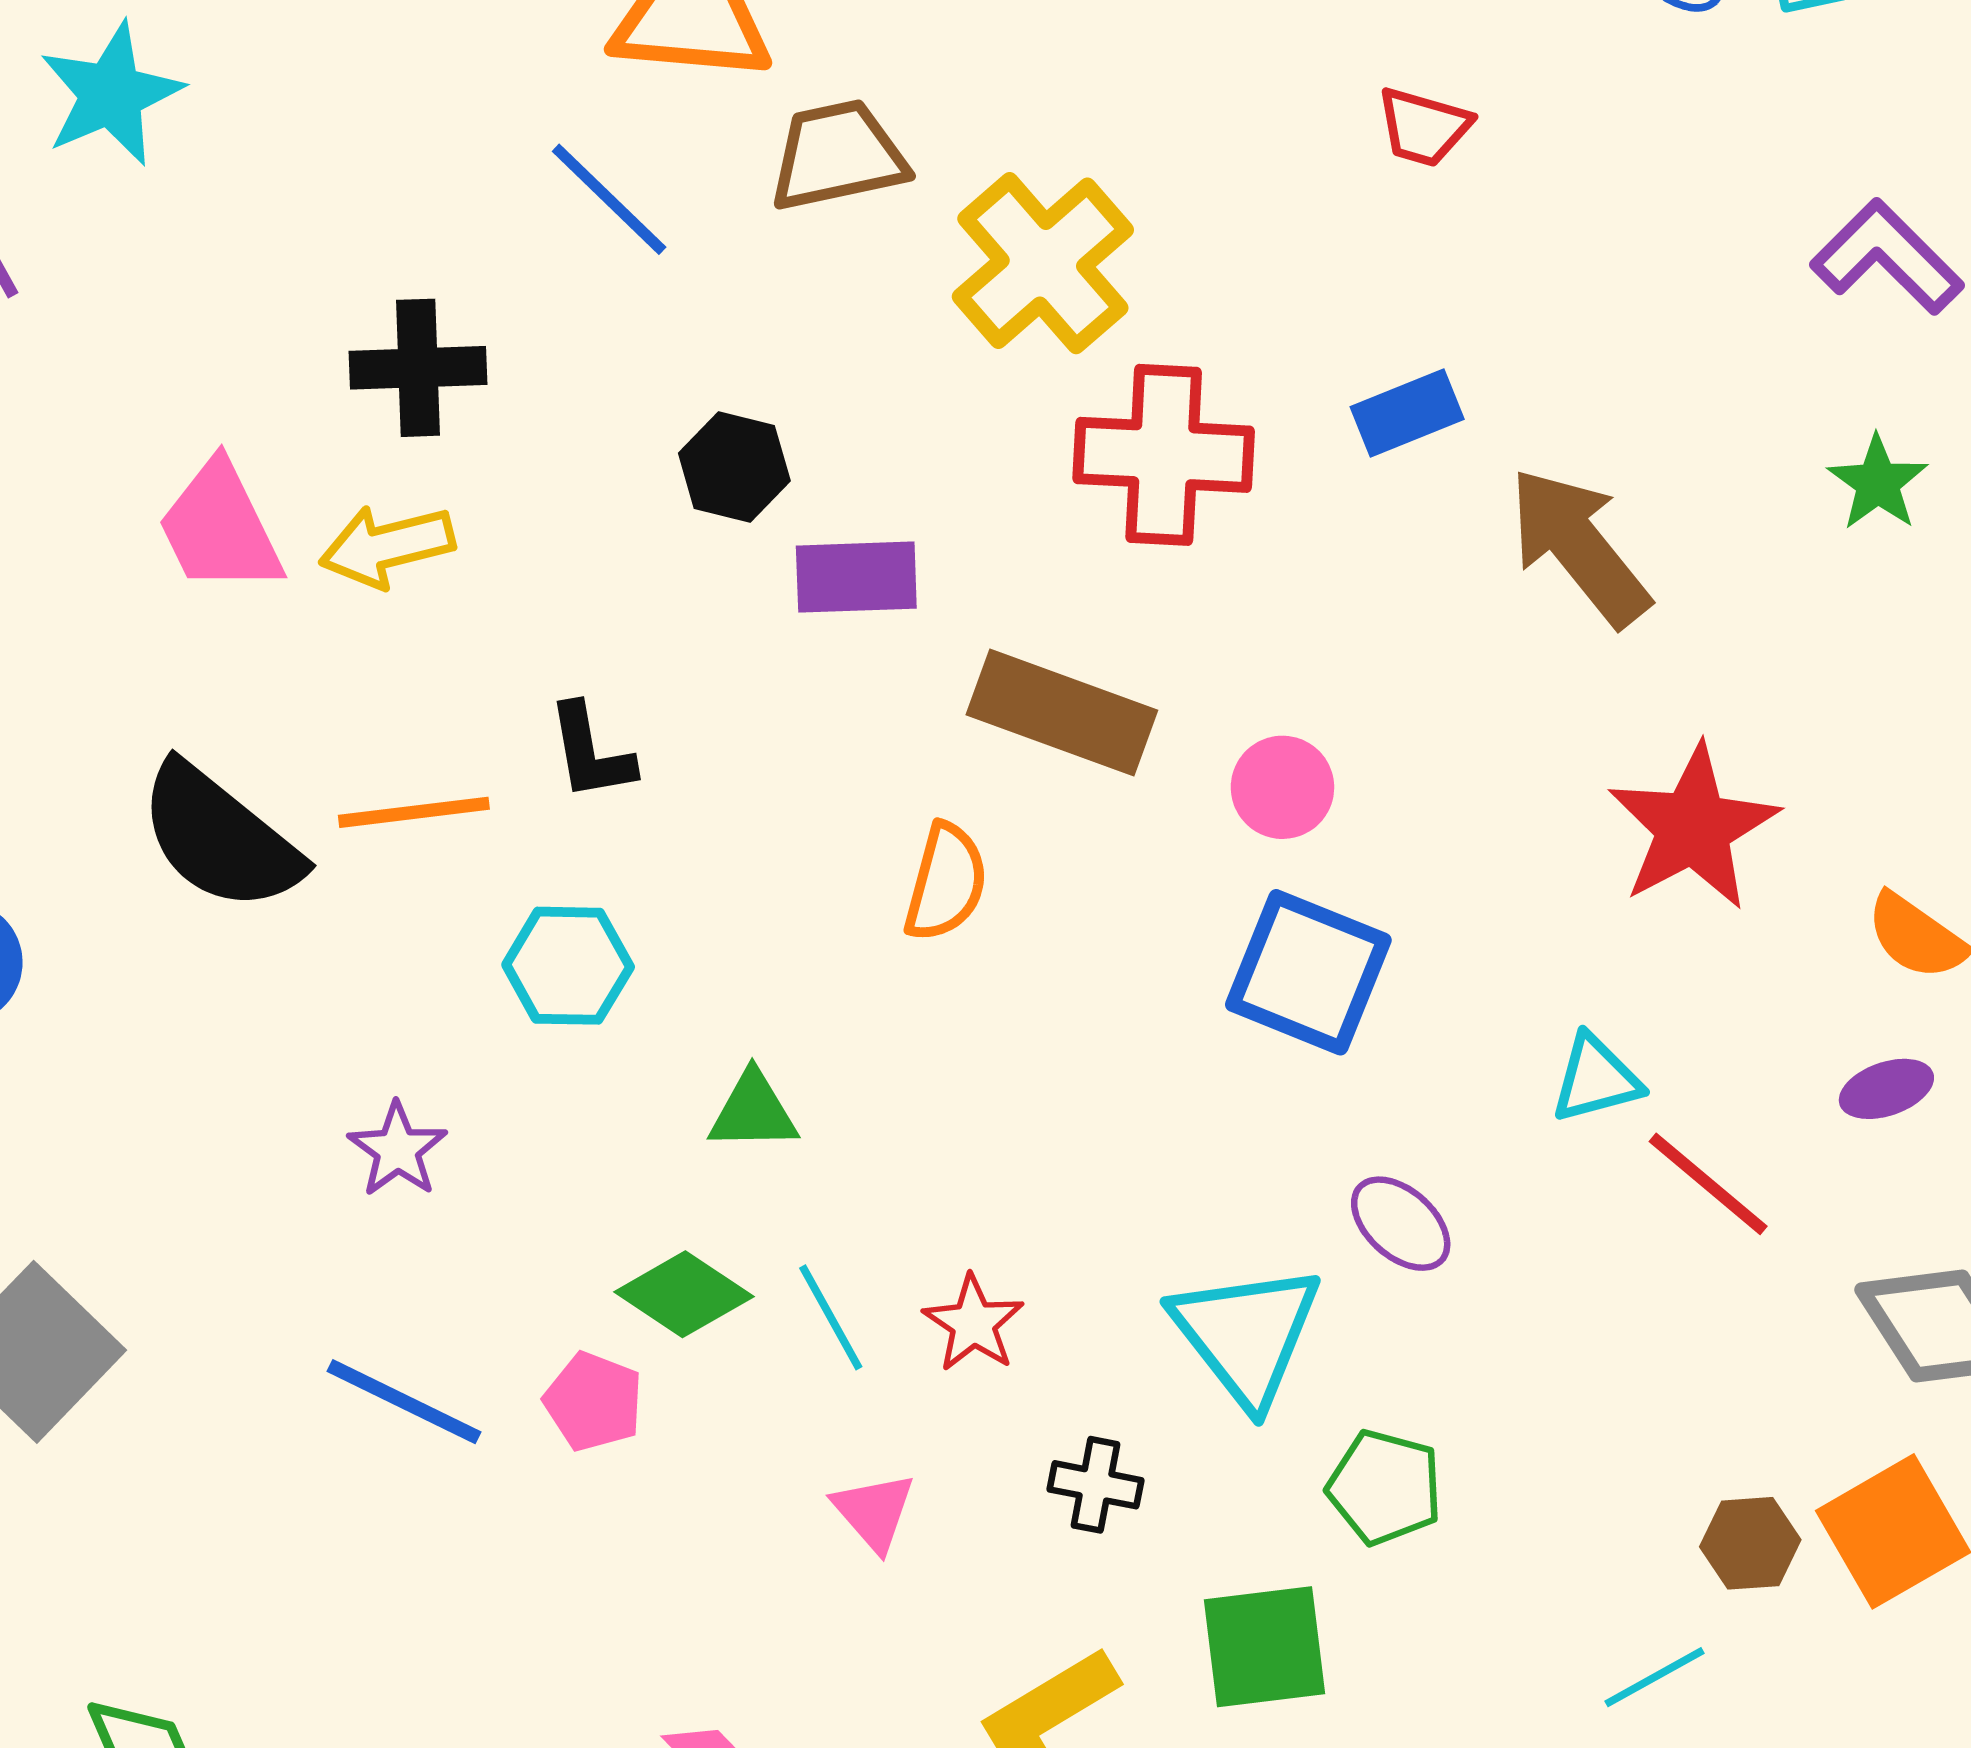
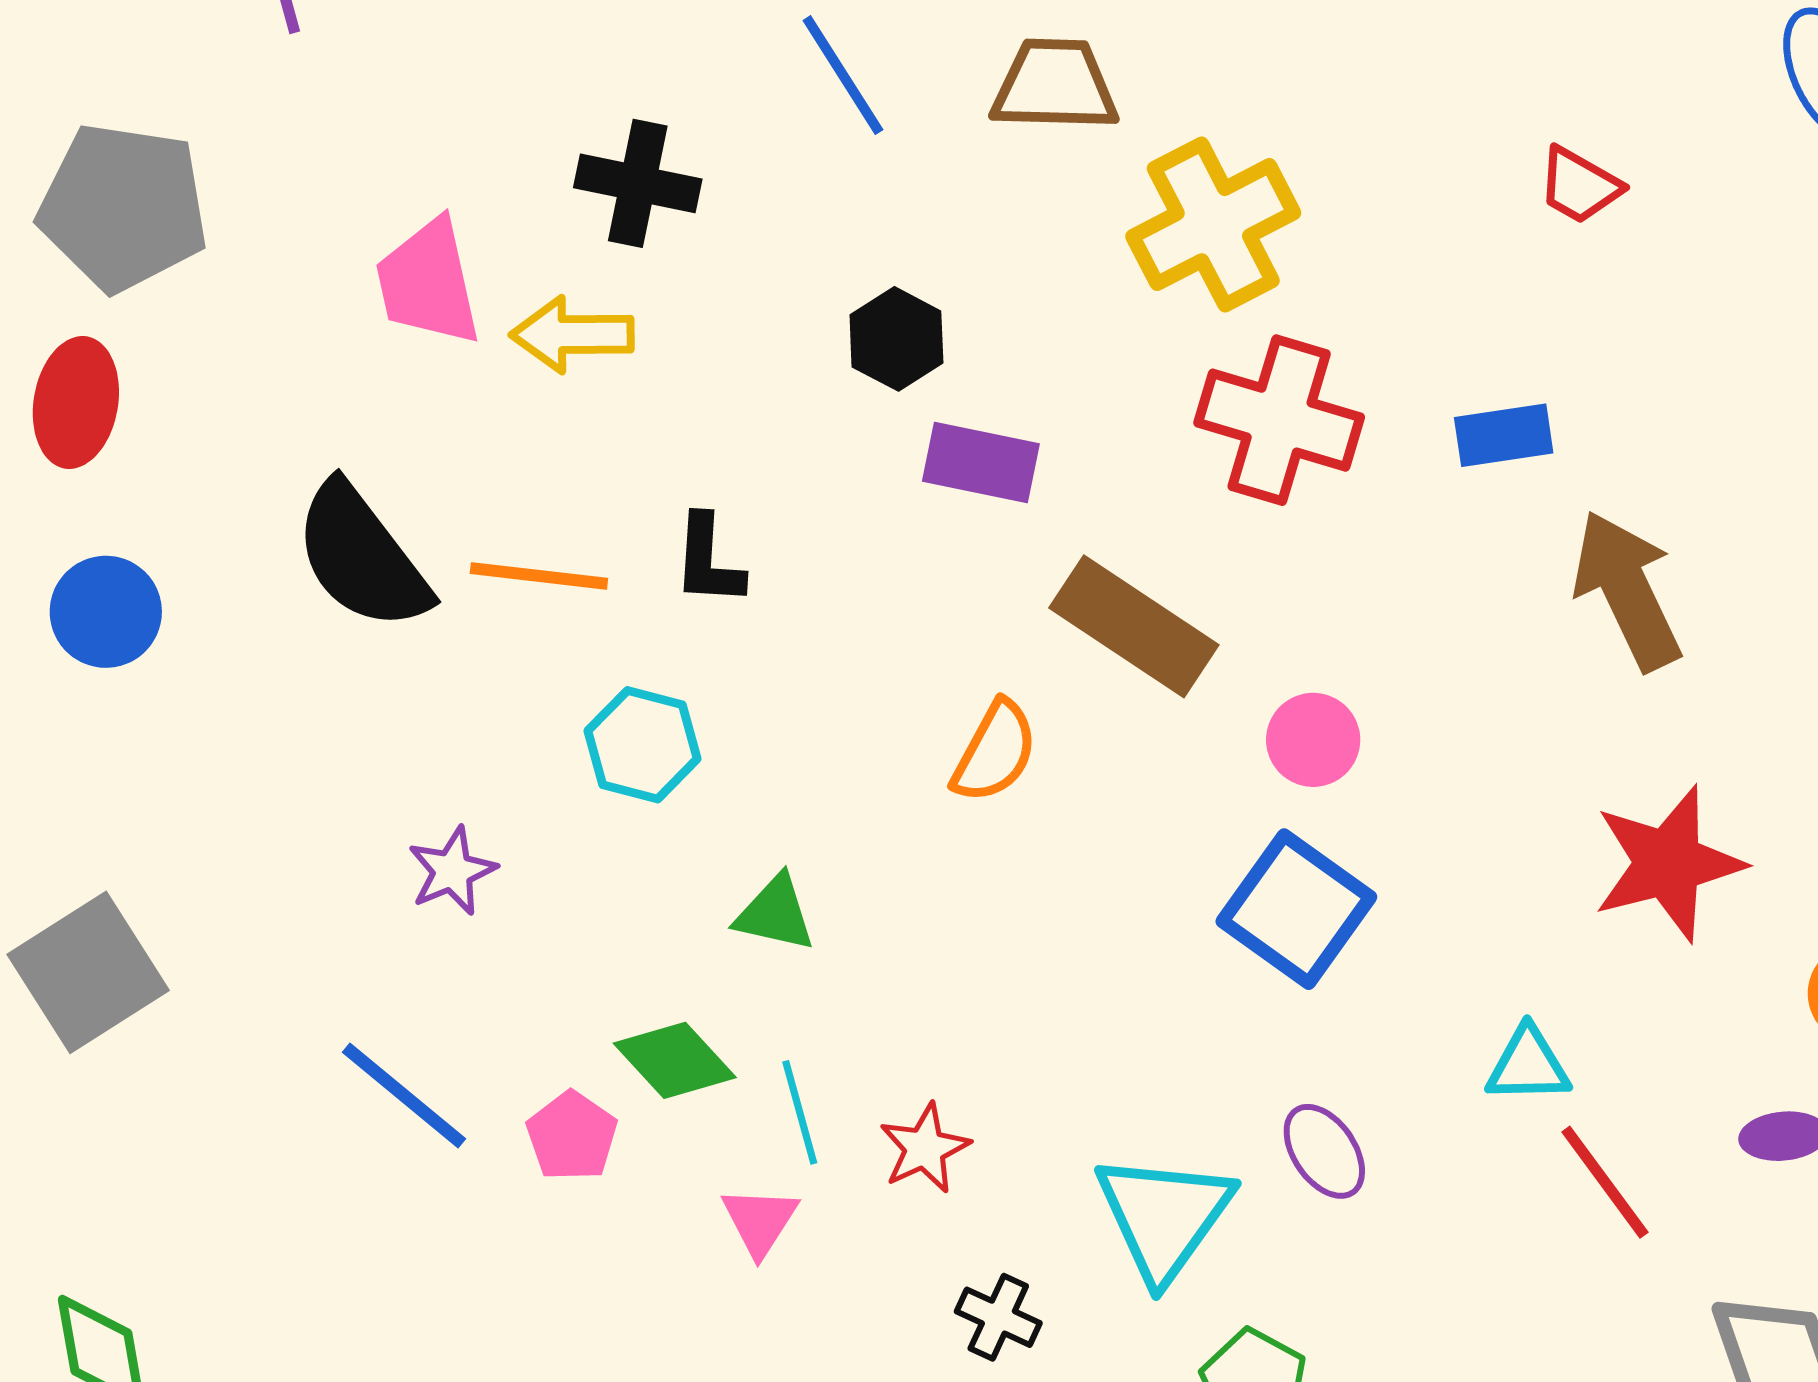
pink triangle: (874, 1512) -> (760, 1221), moved

